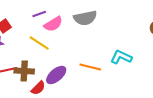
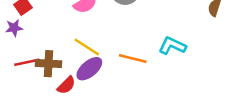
yellow line: (39, 43) -> (87, 47), moved

